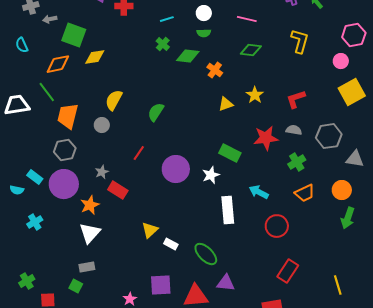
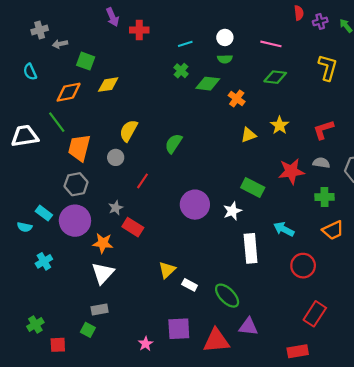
green square: (74, 35) -> (86, 61), size x0.7
red line: (139, 153) -> (142, 181), moved
green cross: (297, 162) -> (324, 197), turned 30
orange star: (90, 205) -> (103, 243), turned 30

